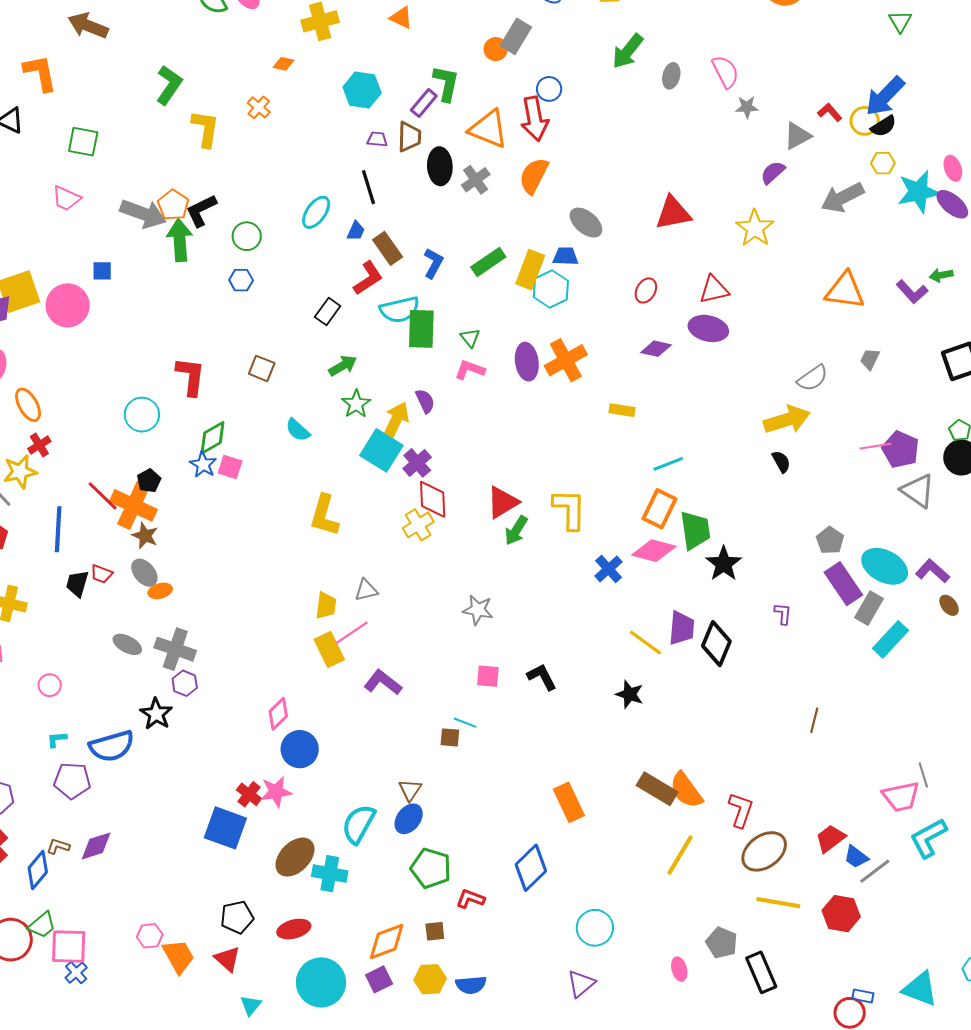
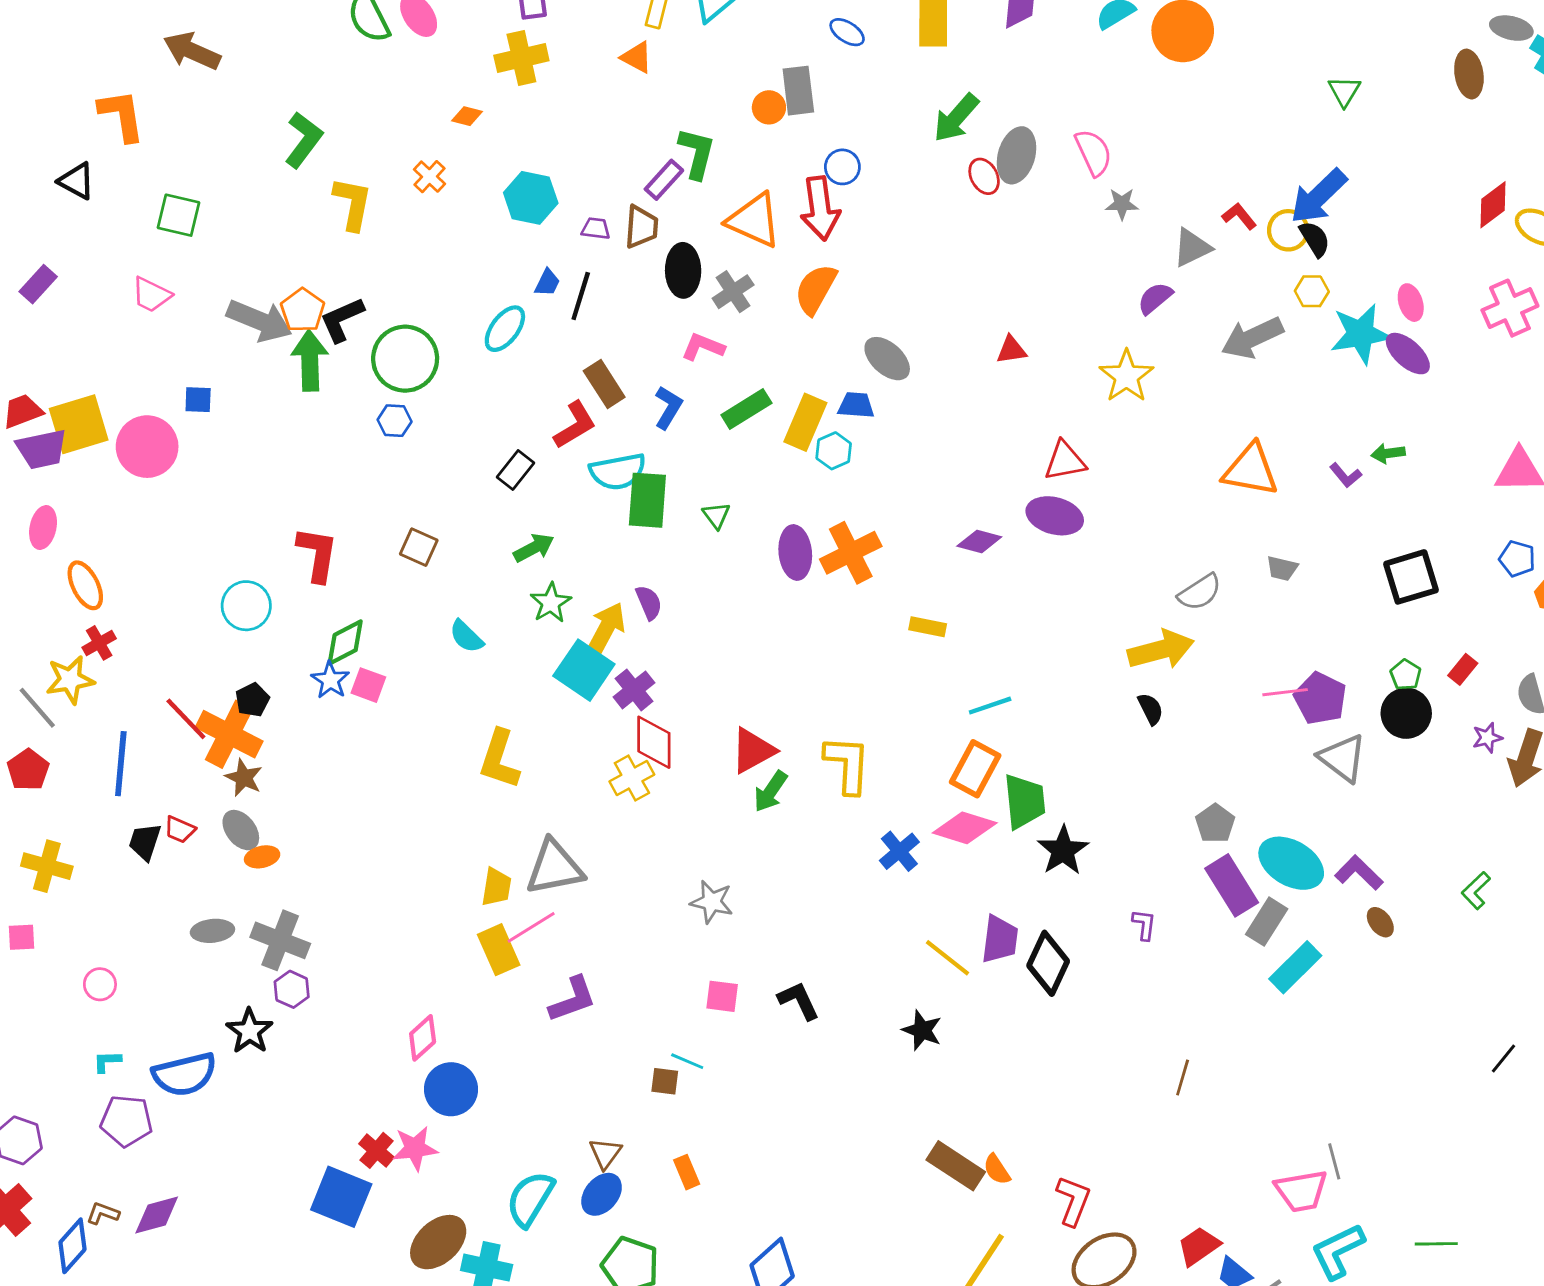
gray rectangle: (516, 36) -> (798, 91), turned -40
gray ellipse: (671, 76) -> (1017, 155), size x1.5
cyan hexagon: (362, 90) -> (531, 198), moved
black semicircle: (884, 126) -> (1315, 239), turned -92
black line: (369, 187) -> (581, 296), turned 32
red triangle: (673, 213) -> (1011, 350), size x0.6
blue trapezoid: (356, 231) -> (547, 283), moved
green circle: (247, 236) -> (405, 359), size x1.6
cyan hexagon: (551, 289) -> (834, 451), size x0.7
red ellipse: (646, 290) -> (984, 176), moved, turned -60
purple L-shape: (912, 292) -> (1346, 475), size x0.7
gray trapezoid: (870, 359) -> (1282, 568), turned -105
pink L-shape: (470, 370) -> (703, 347), moved
gray triangle: (366, 590) -> (554, 867), size x1.8
gray ellipse: (127, 644) -> (212, 931), turned -36
purple L-shape: (383, 682) -> (573, 999), turned 120
orange semicircle: (686, 790) -> (997, 1170), size x0.6
orange rectangle: (569, 802) -> (687, 1172), moved, size x0.6

